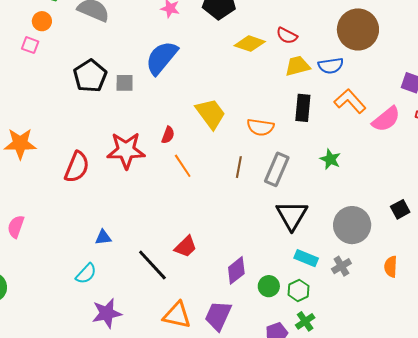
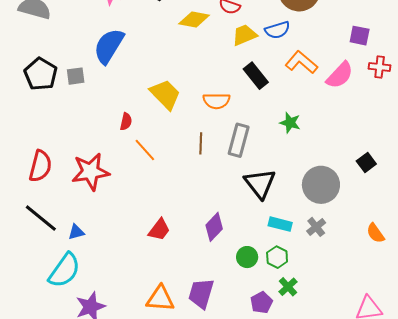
black rectangle: (303, 108) -> (256, 76), turned -36
red star: (126, 150) -> (90, 172), moved
black line: (152, 265) -> (41, 218), moved
orange semicircle: (391, 267) -> (375, 233), moved, turned -30
purple diamond: (236, 270) -> (214, 227), moved
cyan semicircle: (86, 274) -> (64, 270), size x1.6

